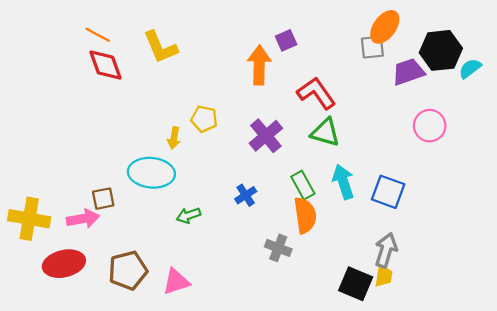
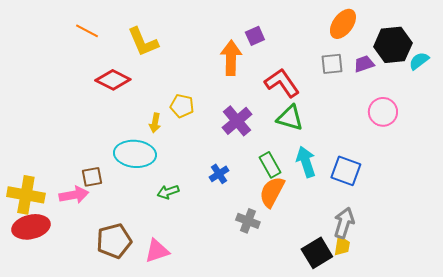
gray square: (372, 47) -> (332, 64), moved
red diamond: (105, 65) -> (113, 80), moved, turned -44
purple trapezoid: (408, 72) -> (364, 64), size x0.7
orange semicircle: (305, 215) -> (272, 192), turned -144
red ellipse: (64, 264) -> (31, 227), moved
black square: (356, 284) -> (317, 253), turned 36

